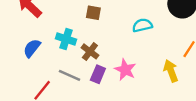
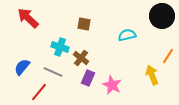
blue semicircle: (32, 48) -> (22, 67), moved
pink star: (125, 70) -> (112, 85), moved
gray line: (69, 75) -> (53, 72), moved

